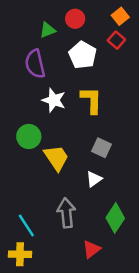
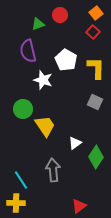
white pentagon: (83, 55) -> (66, 60), moved
yellow L-shape: (91, 100) -> (96, 68), moved
gray square: (101, 148) -> (95, 102), moved
green diamond: (115, 218) -> (96, 157), moved
red triangle: (91, 249) -> (79, 206), moved

